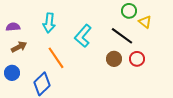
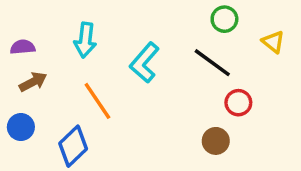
yellow triangle: (145, 22) -> (273, 42), moved
brown circle: (114, 59) -> (216, 141), moved

